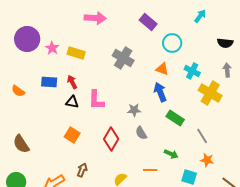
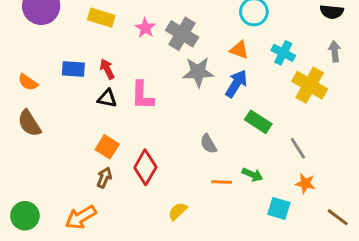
pink star: (52, 48) -> (145, 28), moved
yellow rectangle: (76, 53) -> (101, 18), moved
blue arrow: (160, 92) -> (236, 84), turned 54
gray star: (134, 110) -> (198, 72), moved, size x1.5
red diamond: (111, 139) -> (145, 167), moved
brown semicircle: (21, 144) -> (29, 123), moved
brown arrow: (82, 170) -> (104, 178), moved
orange line: (150, 170) -> (222, 182), moved

